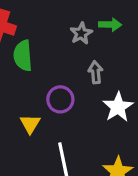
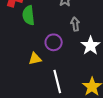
yellow triangle: (30, 124) -> (35, 59), turned 48

